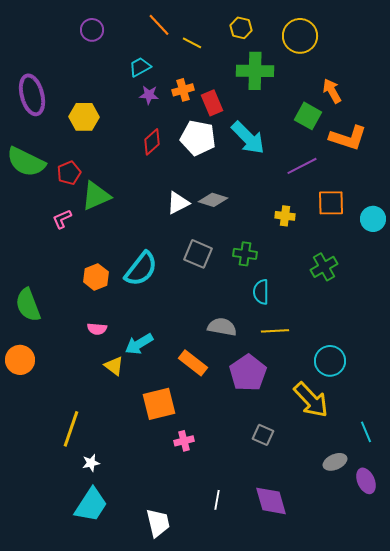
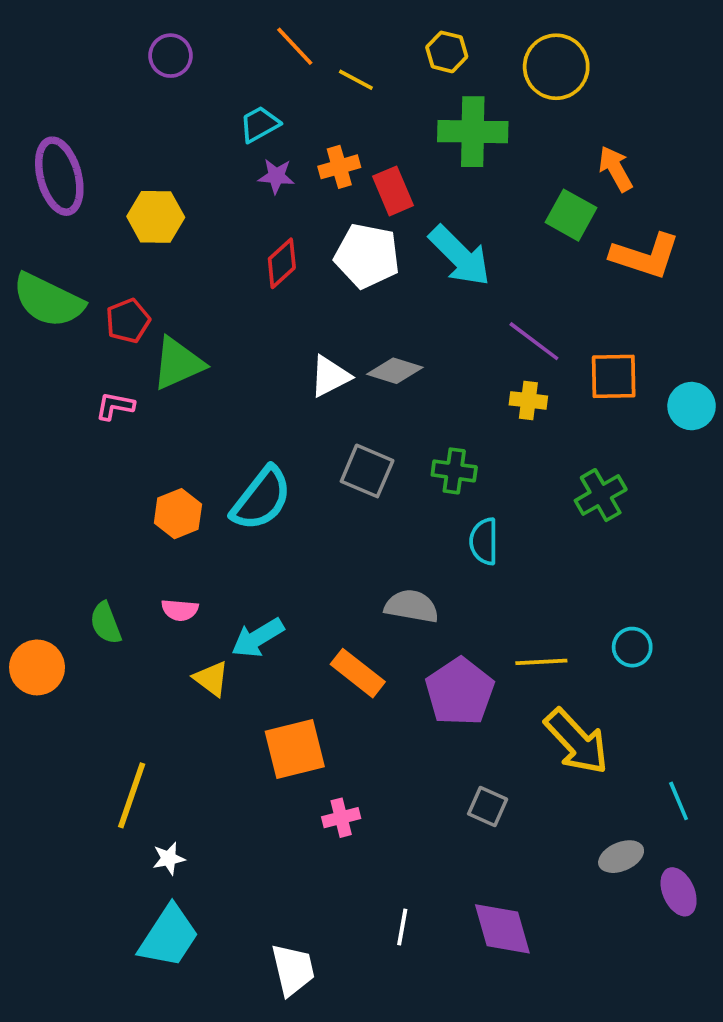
purple line: (302, 166) -> (534, 341), moved, turned 64
pink L-shape: (62, 219) -> (115, 406), turned 35
green semicircle: (28, 305) -> (106, 623), moved, size x0.7
yellow line: (275, 331) -> (541, 662), moved
cyan circle: (330, 361) -> (632, 647), moved, size x0.7

